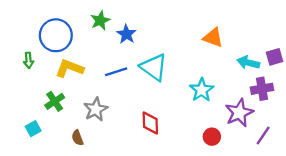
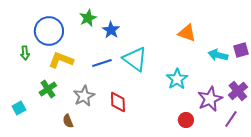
purple cross: (262, 89) -> (238, 91), moved, turned -30
red diamond: (150, 123) -> (118, 102), moved
cyan square: (33, 129) -> (19, 108), moved

